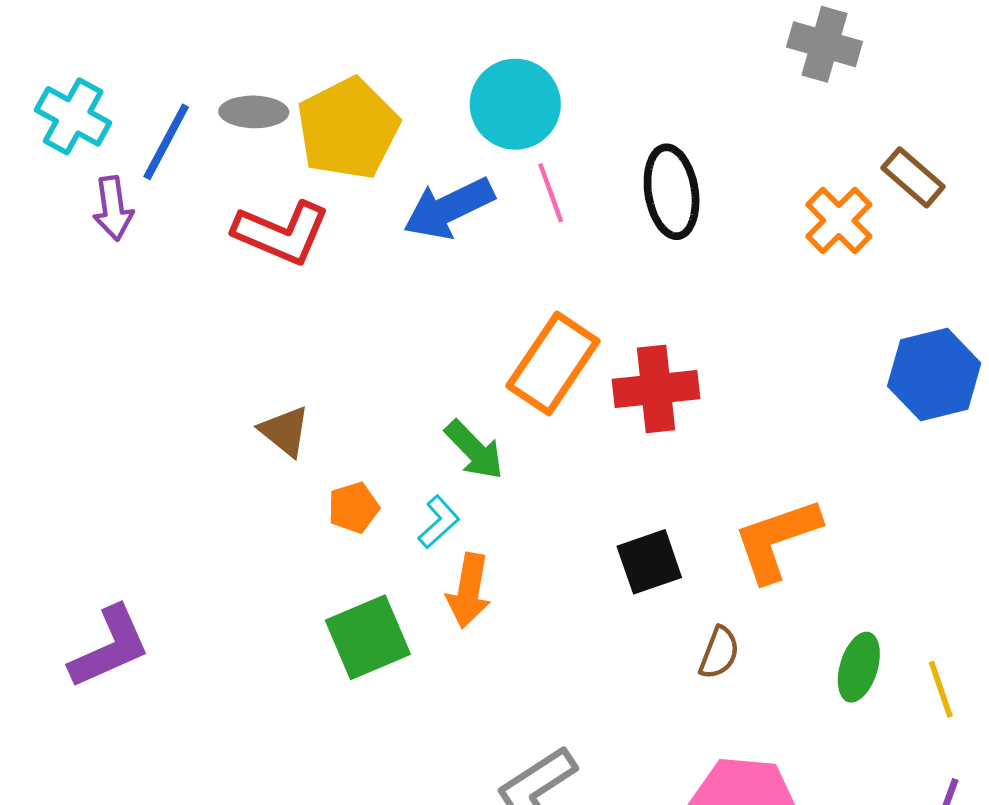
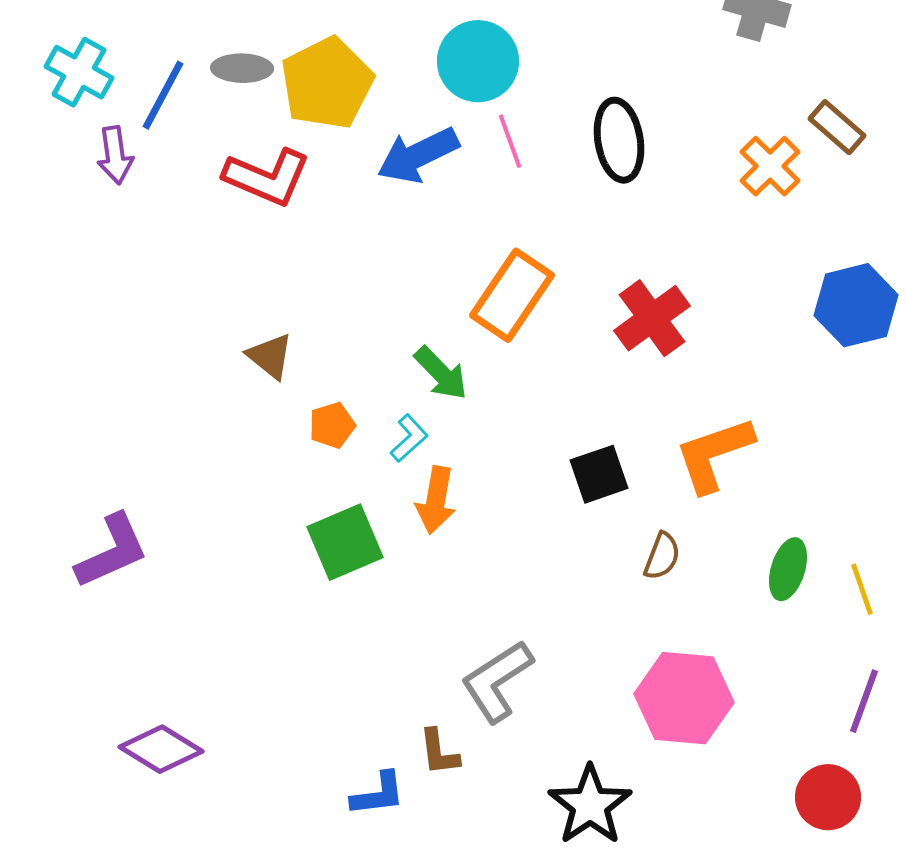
red cross: (656, 389) -> (652, 318), moved, turned -30

